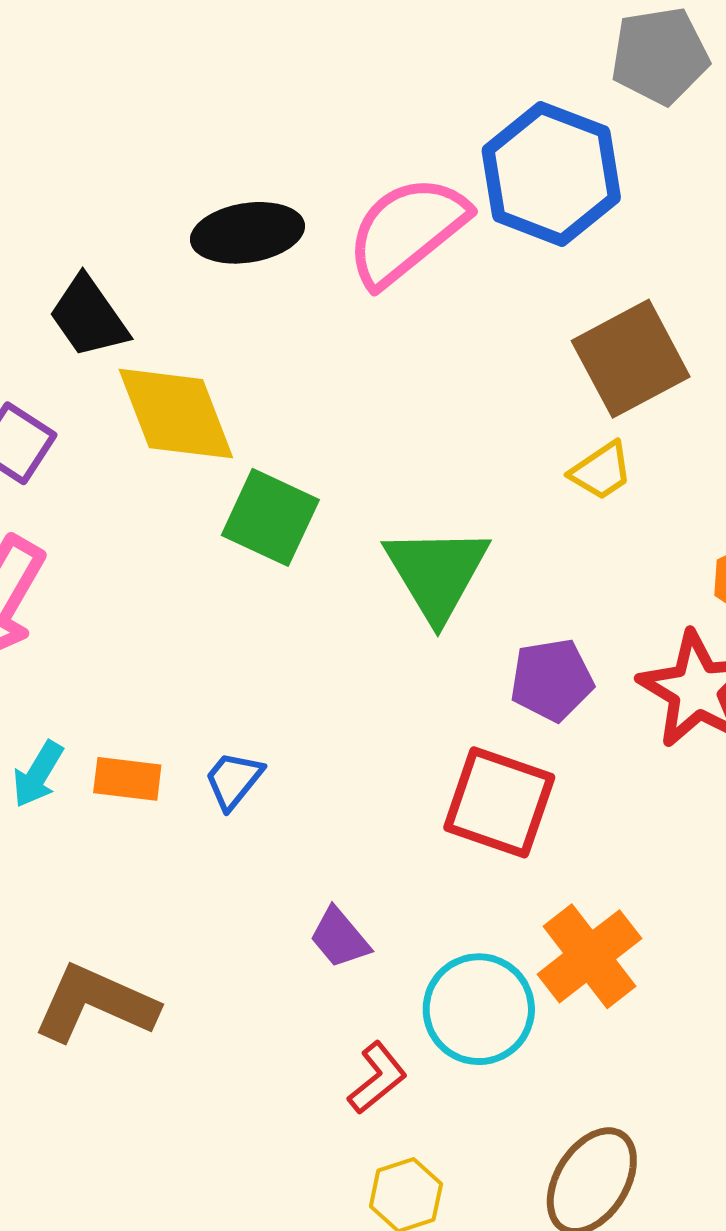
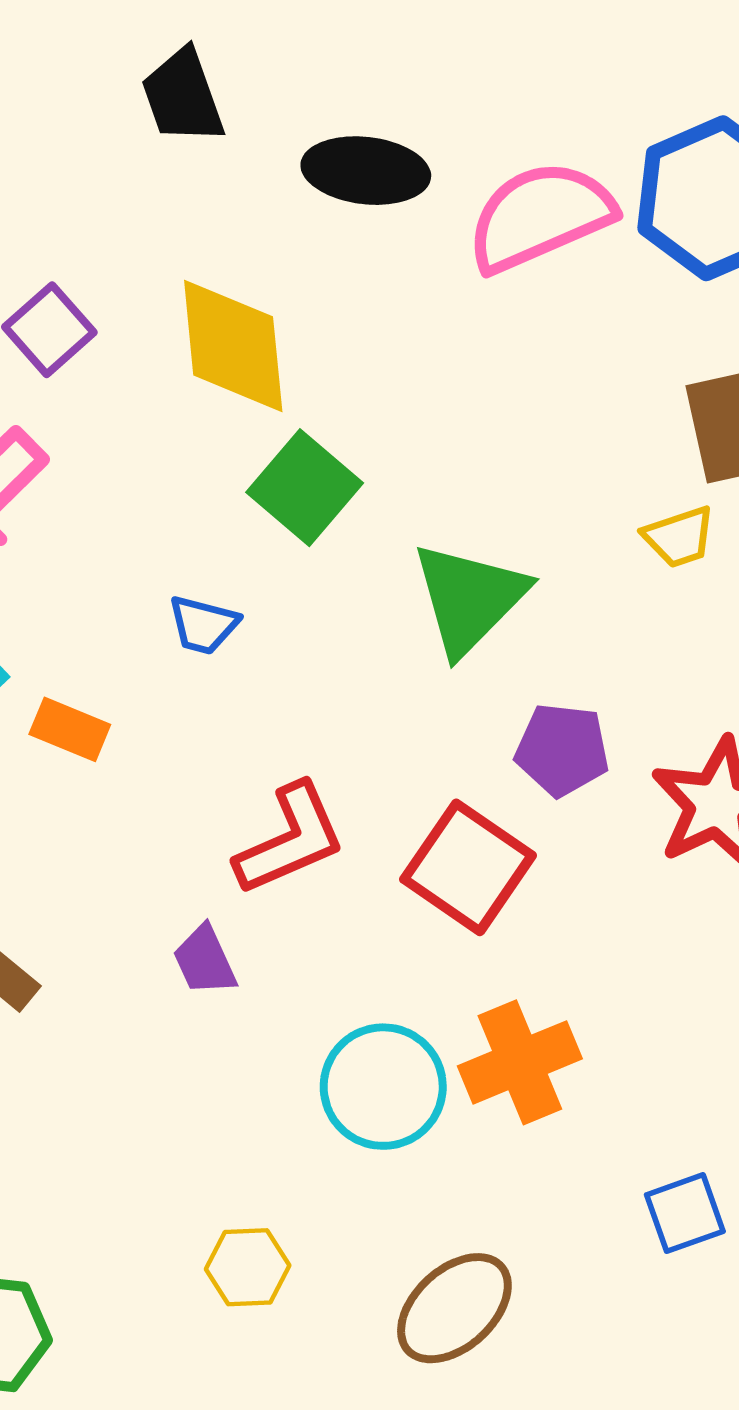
black trapezoid: (89, 317) -> (183, 96), moved
blue trapezoid: (234, 780) -> (203, 625), moved, turned -130
purple trapezoid: (340, 938) -> (205, 960), moved
red L-shape: (377, 1078) -> (290, 839), moved, size x1.5

